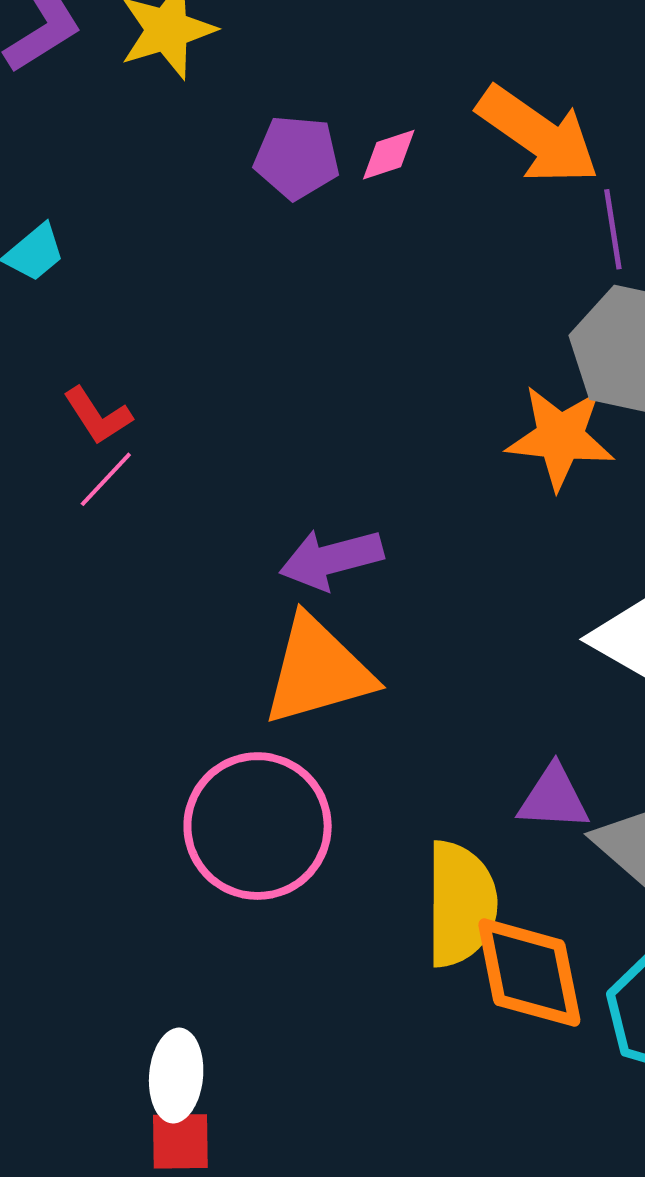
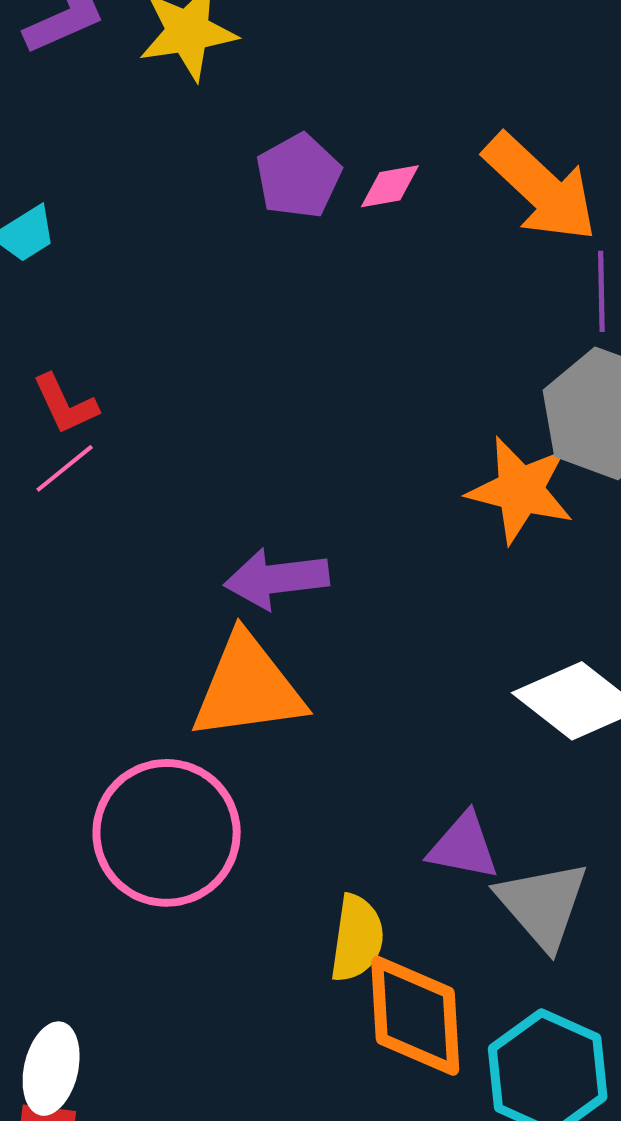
purple pentagon: (297, 157) -> (298, 176), turned 30
yellow semicircle: (461, 904) -> (357, 938), size x0.7

